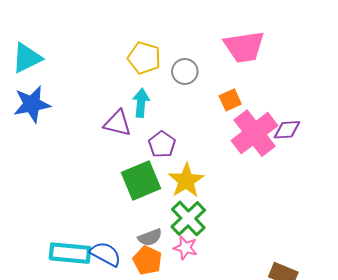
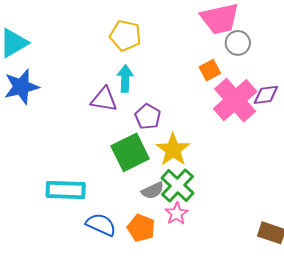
gray circle: (185, 71) -> (238, 43), moved
gray semicircle: (150, 237) -> (153, 191), moved
pink star: (185, 248) -> (177, 214), turned 30
cyan rectangle: (70, 253) -> (66, 190), moved

